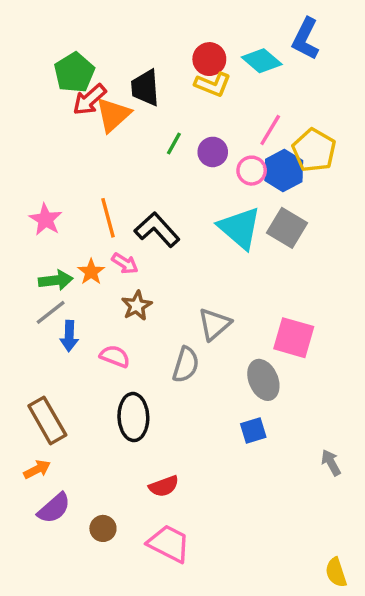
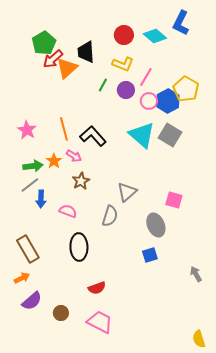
yellow L-shape: (213, 84) -> (123, 64), moved
pink line: (270, 130) -> (146, 77), moved
pink square: (294, 338) -> (174, 200), size x0.7

